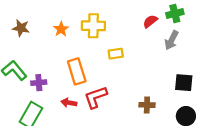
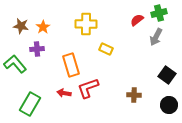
orange star: (61, 29) -> (43, 27), moved
yellow rectangle: (116, 54) -> (106, 49), turned 32
purple cross: (39, 83) -> (37, 49), moved
black square: (184, 83) -> (167, 75), turned 30

